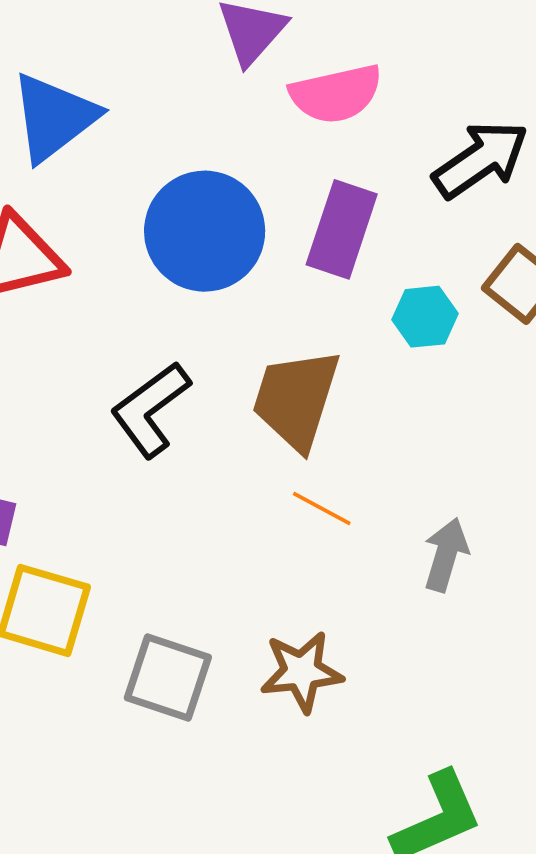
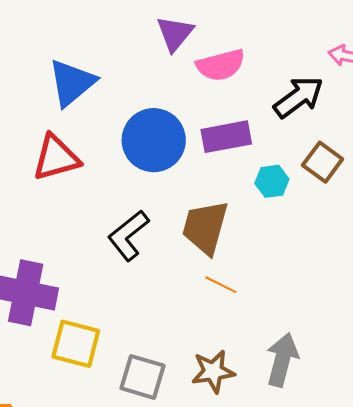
purple rectangle: (342, 229) -> (226, 137), turned 63
gray arrow: (446, 555) -> (282, 360), moved, size x1.4

